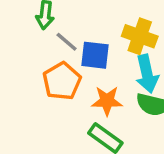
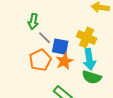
orange star: (107, 101) -> (64, 61), moved, turned -30

